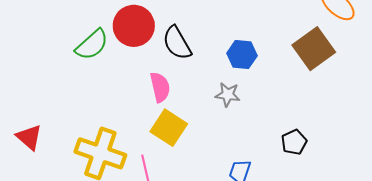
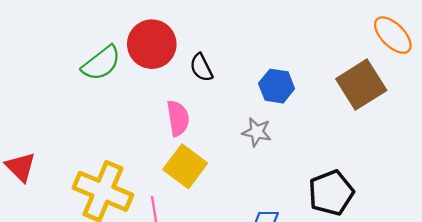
black semicircle: (177, 43) -> (201, 67), size x0.7
black pentagon: (294, 142) -> (331, 193), size x1.5

